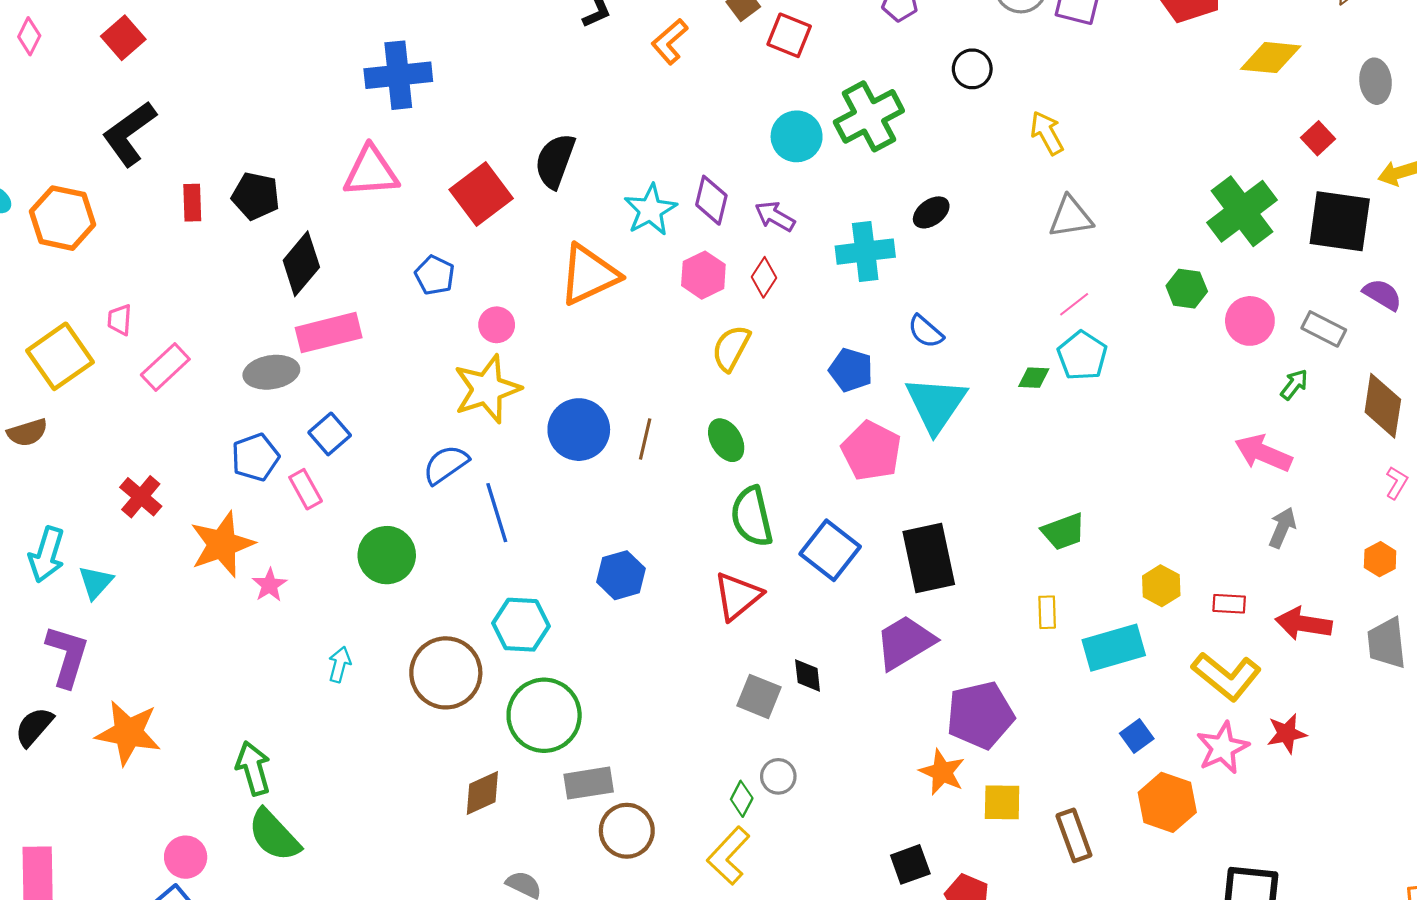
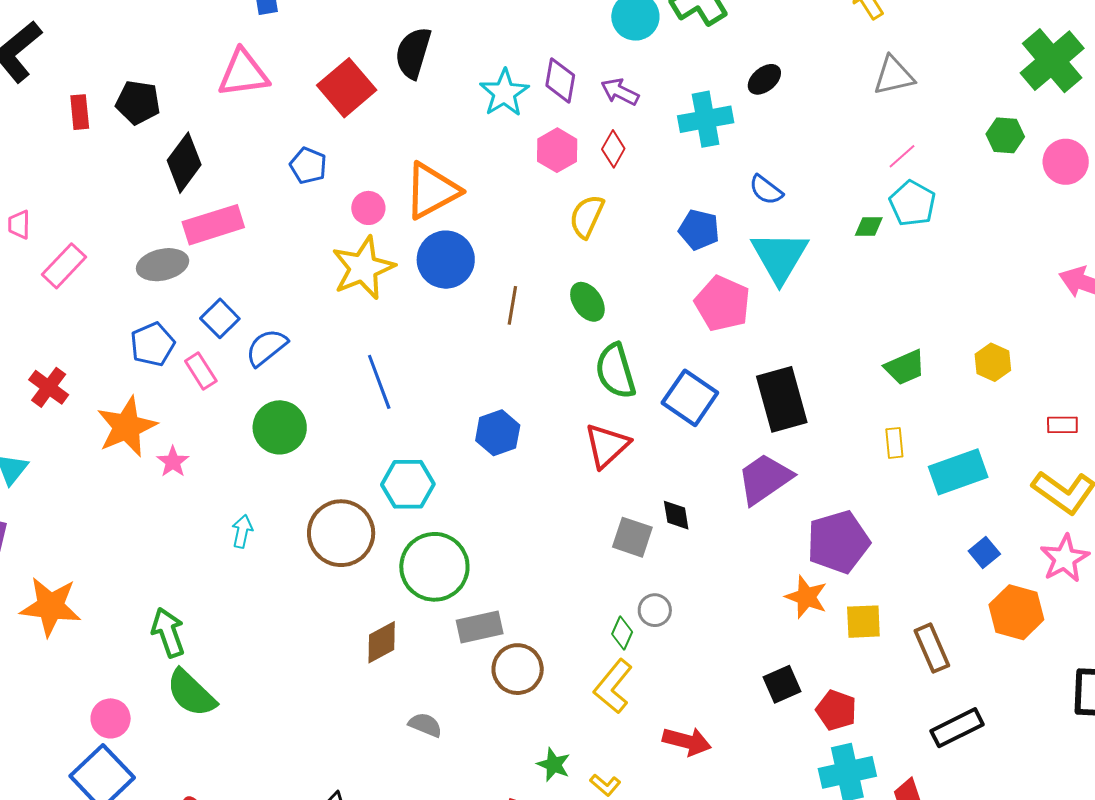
orange triangle: (589, 275) -> (432, 191), moved
blue circle: (579, 430) -> (446, 260), moved
blue semicircle: (446, 465) -> (267, 347), moved
yellow hexagon: (1161, 586) -> (993, 362), moved

